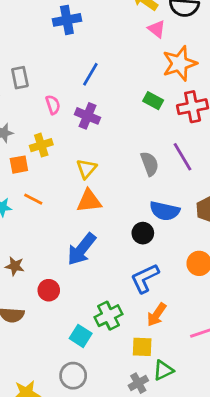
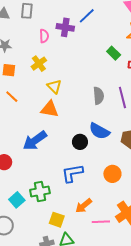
blue line: (90, 74) -> (87, 16), moved
purple cross: (87, 116) -> (65, 27), moved, turned -30
yellow cross: (41, 145) -> (39, 64), moved, turned -35
yellow triangle: (86, 169) -> (54, 87), turned -42
orange arrow: (157, 315) -> (84, 206), moved

